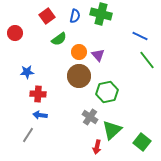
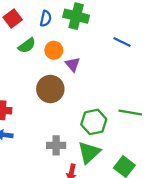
orange circle: (79, 52) -> (54, 50), moved
green line: (147, 60) -> (130, 113), moved, turned -42
green hexagon: (107, 92) -> (94, 122), moved
gray cross: (90, 117) -> (56, 145), moved, turned -35

